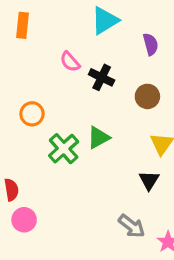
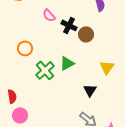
brown circle: (147, 96) -> (86, 34), moved
black triangle: (149, 180) -> (90, 90), moved

